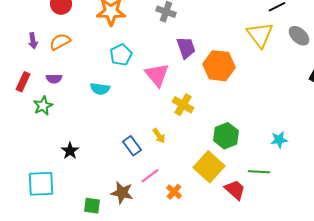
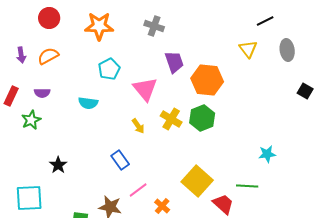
yellow triangle: (260, 35) -> (248, 49), size x0.7
gray ellipse: (299, 36) -> (287, 50), turned 40
yellow arrow: (159, 136) -> (138, 126), moved
green hexagon: (226, 136) -> (202, 118), moved

